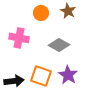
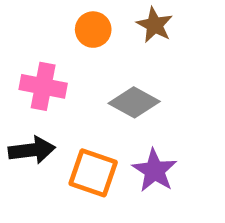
black arrow: (14, 81) -> (32, 150), moved

